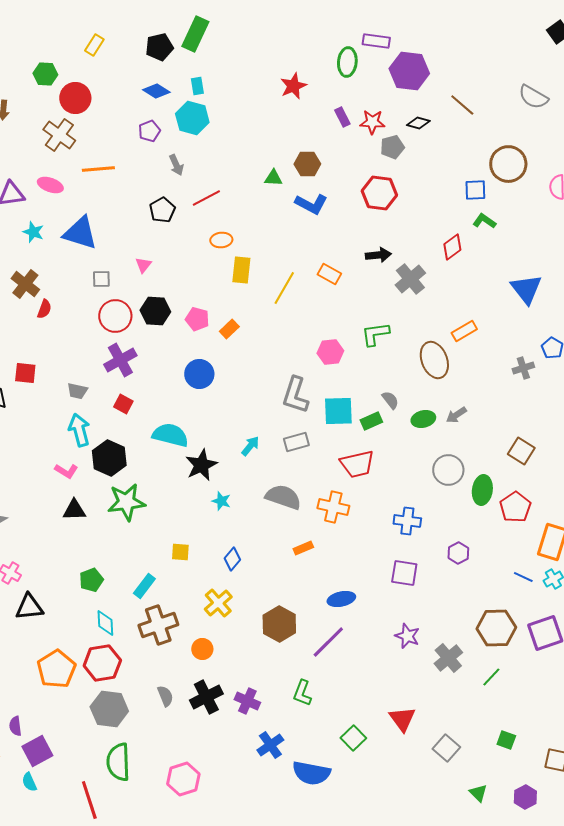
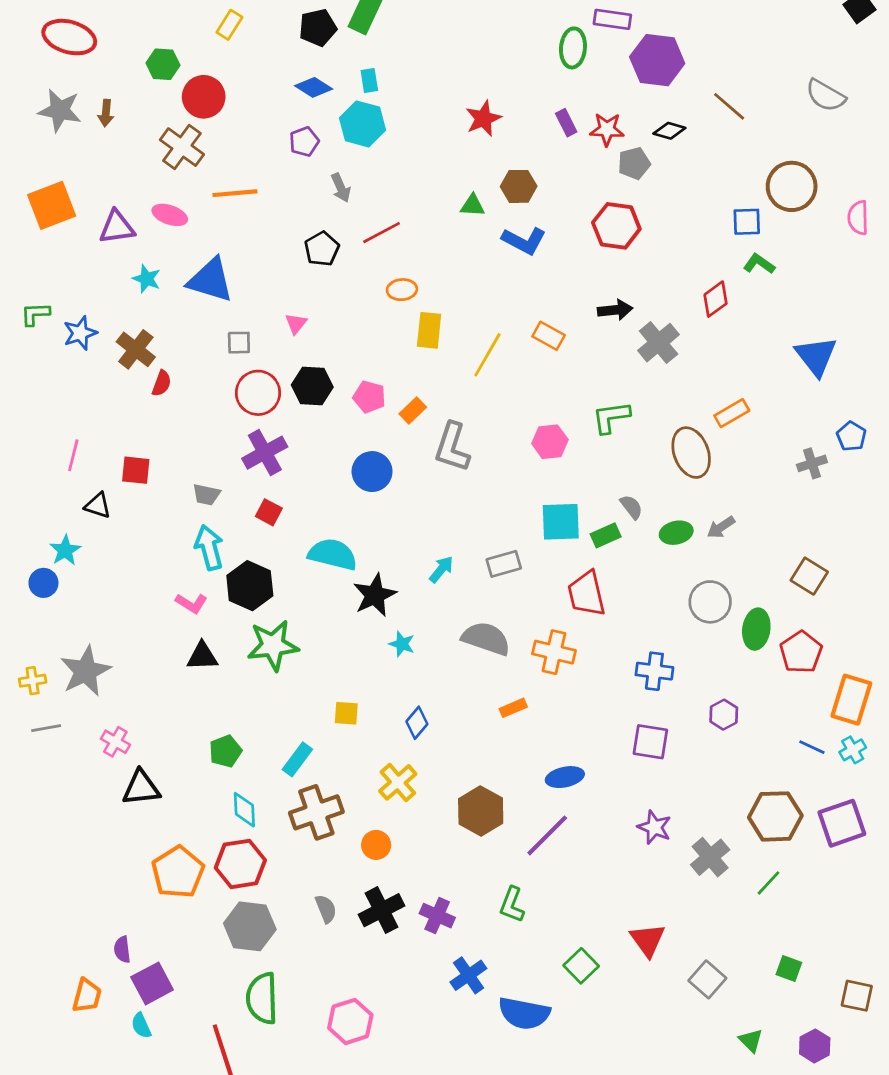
red star: (293, 86) -> (483, 119), moved
gray L-shape: (295, 395) -> (452, 447), moved
red trapezoid: (357, 464) -> (587, 594), turned 90

